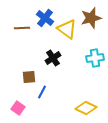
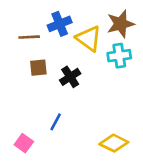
blue cross: (45, 18) -> (60, 24), turned 30
cyan cross: (95, 58) -> (119, 56), moved
brown square: (29, 77) -> (38, 68), moved

